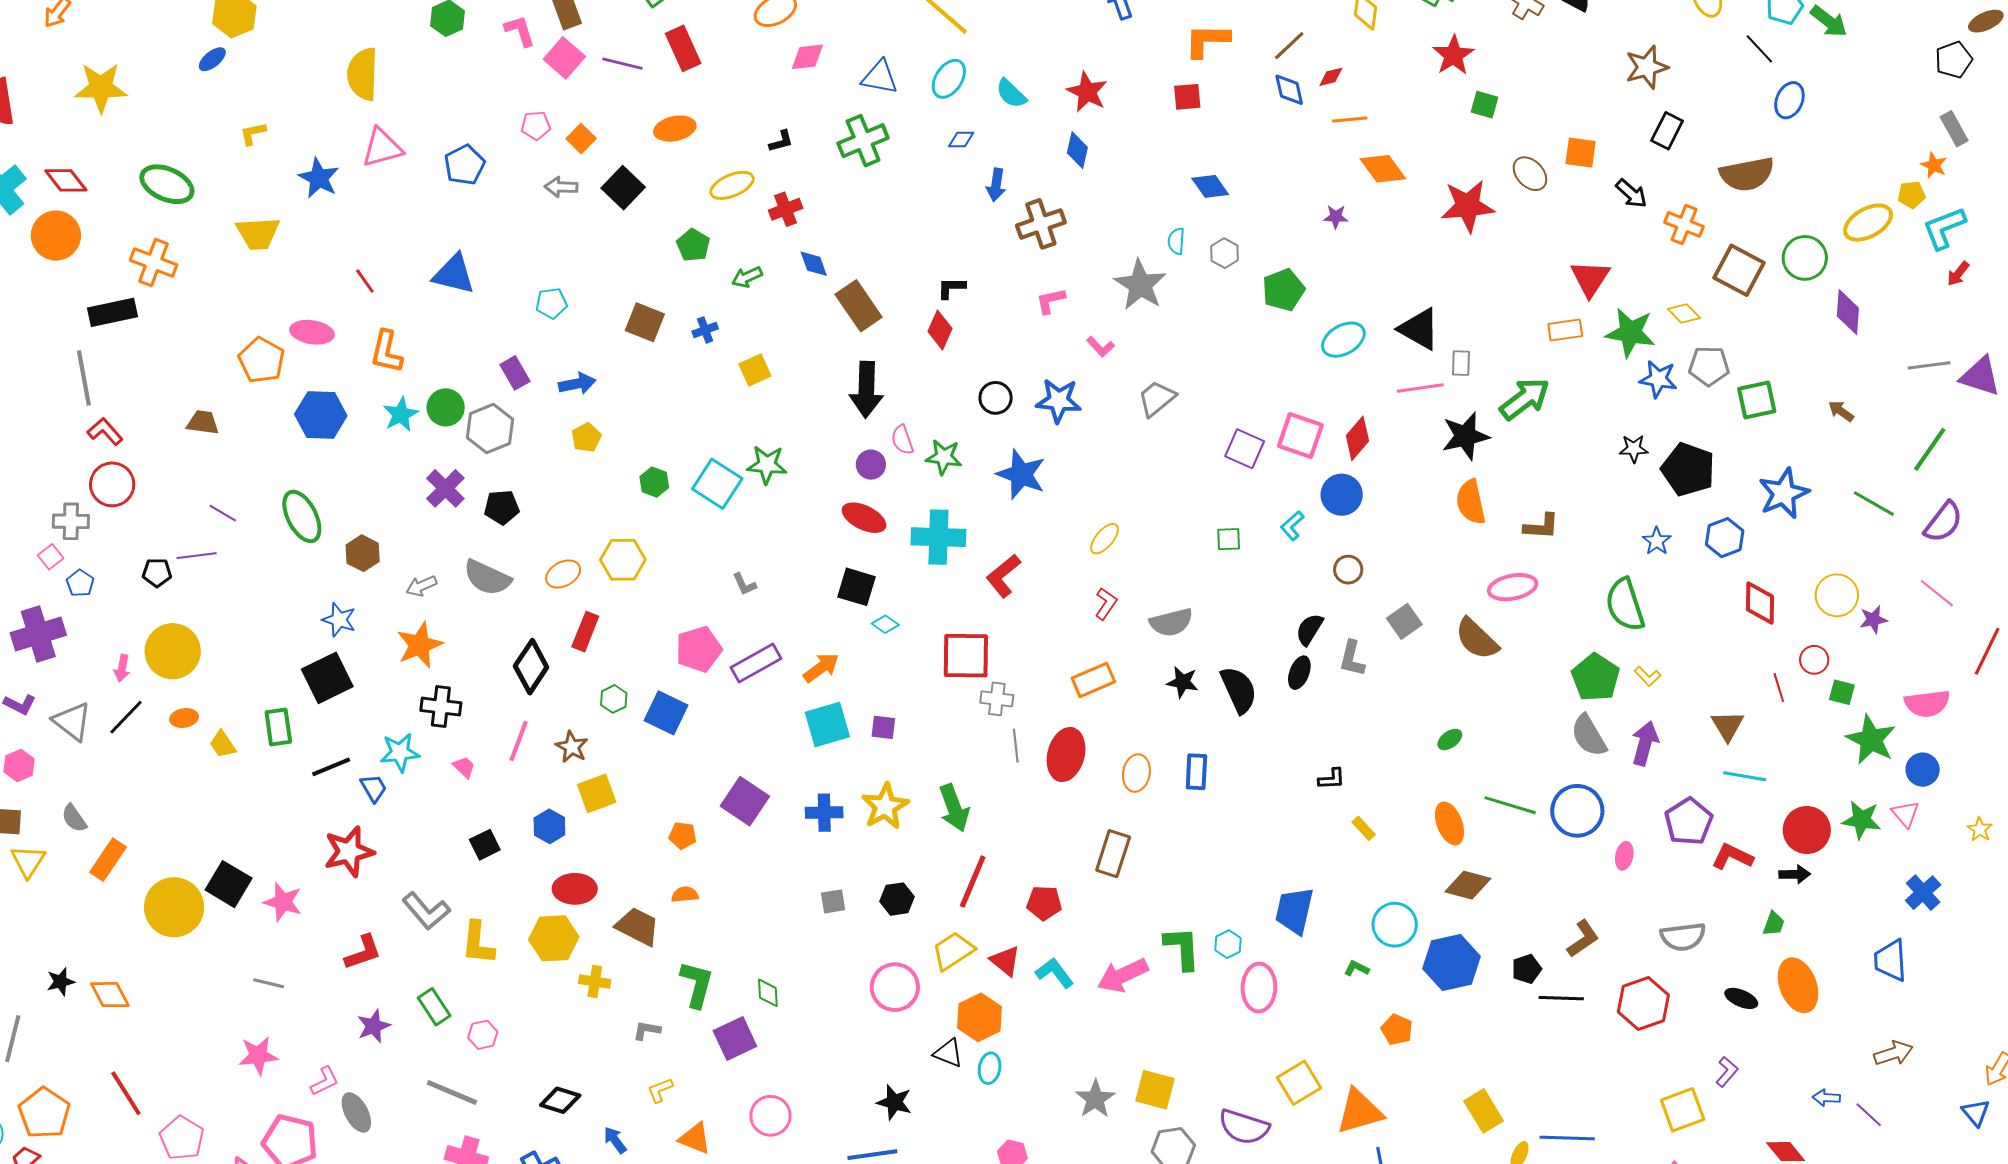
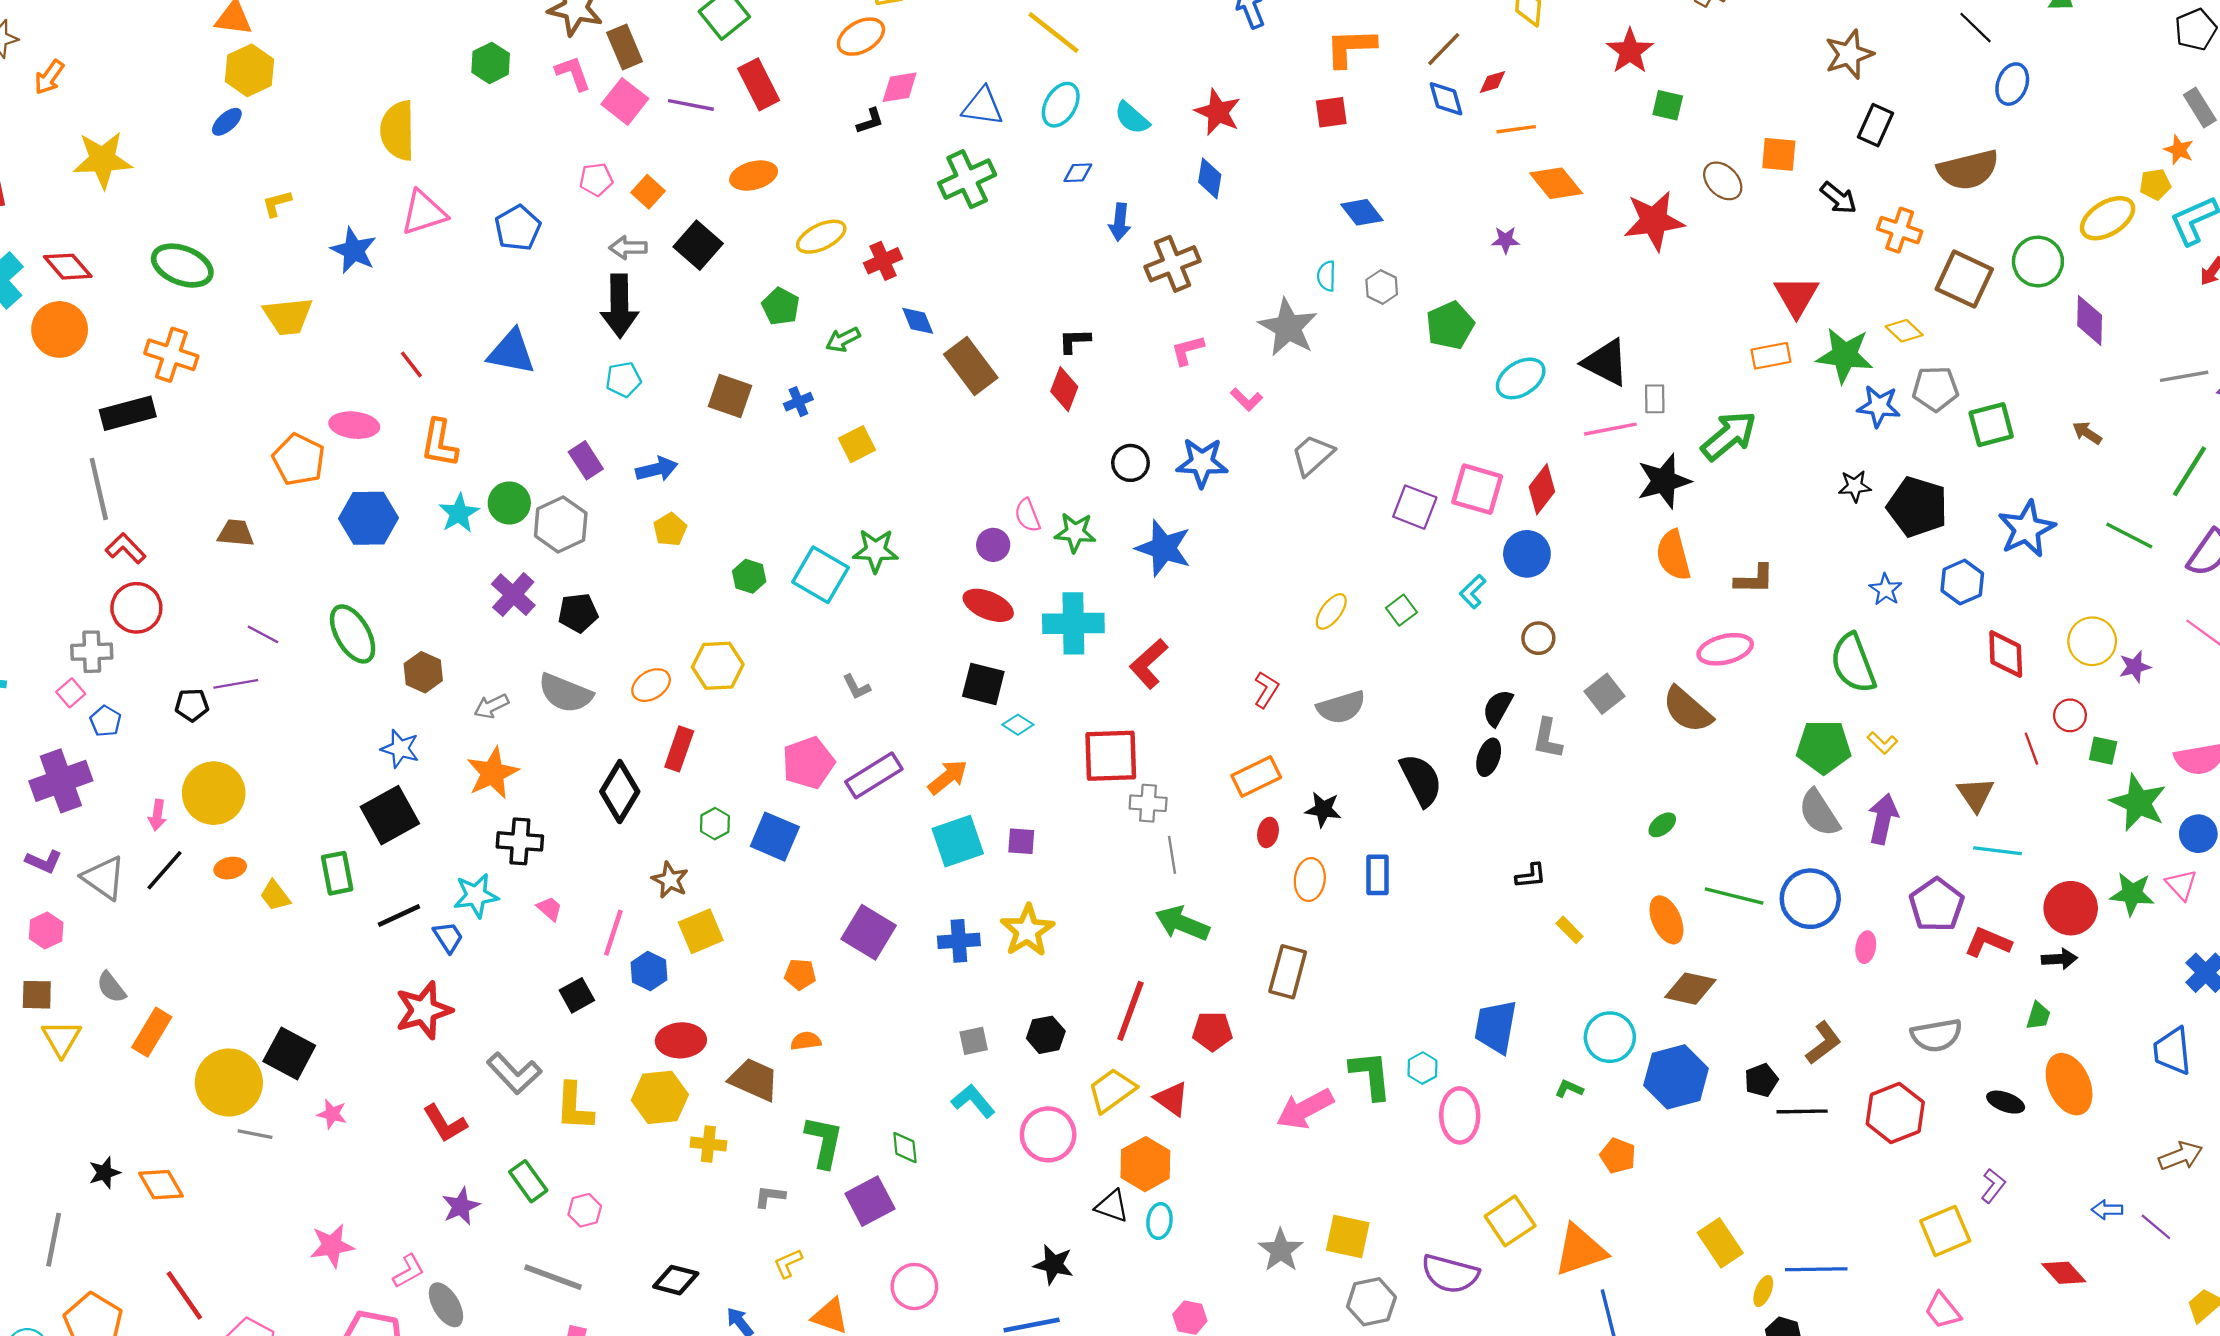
black L-shape: (781, 141) -> (870, 121), moved
black arrow: (866, 390) -> (620, 306), moved
yellow ellipse: (1105, 539) -> (1331, 611), moved
green square: (1229, 539) -> (1401, 610), turned -32
green pentagon: (1596, 677) -> (1824, 747), turned -30
black star: (1183, 682) -> (1323, 809), moved
pink line: (519, 741) -> (613, 933), moved
red ellipse: (1066, 755) -> (1268, 832), moved, size x0.5
green arrow: (954, 808) -> (1182, 923), moved, turned 135
pink star: (283, 902) -> (332, 1114), moved, size x0.7
red L-shape: (363, 952) -> (445, 1123), turned 81
cyan L-shape: (1055, 973) -> (973, 1101), moved
gray line: (269, 983) -> (255, 1134), moved

